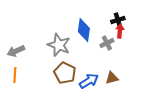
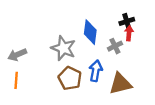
brown triangle: (112, 78) -> (120, 84), size x1.6
blue arrow: (89, 81) -> (96, 71), moved, turned -48

